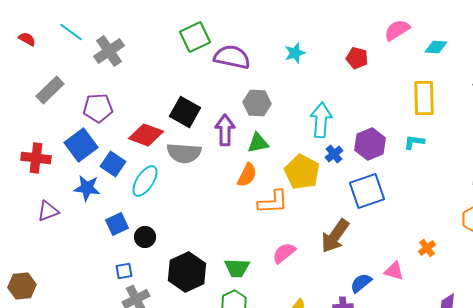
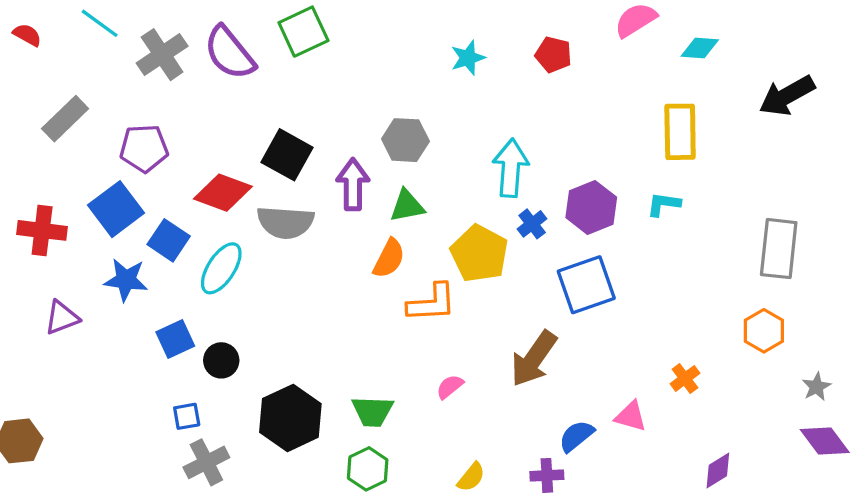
purple semicircle: (232, 57) -> (229, 53), moved, turned -141
red pentagon: (357, 58) -> (553, 55), moved
pink semicircle: (284, 253) -> (450, 387), size x0.7

